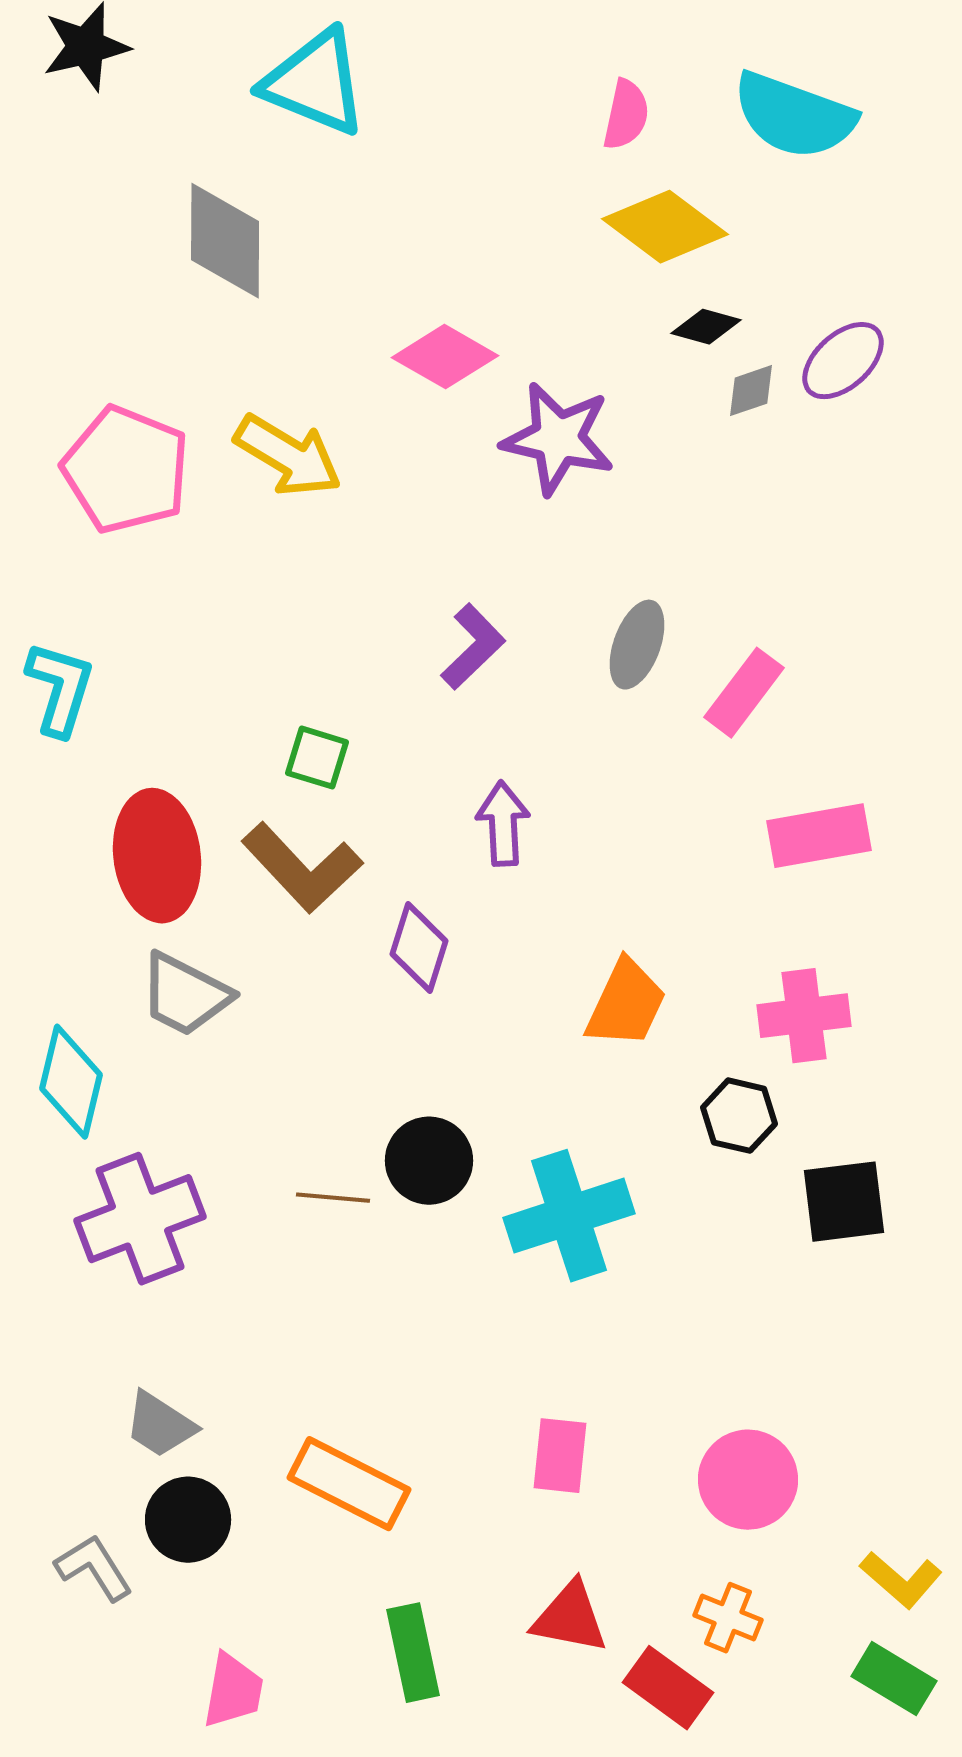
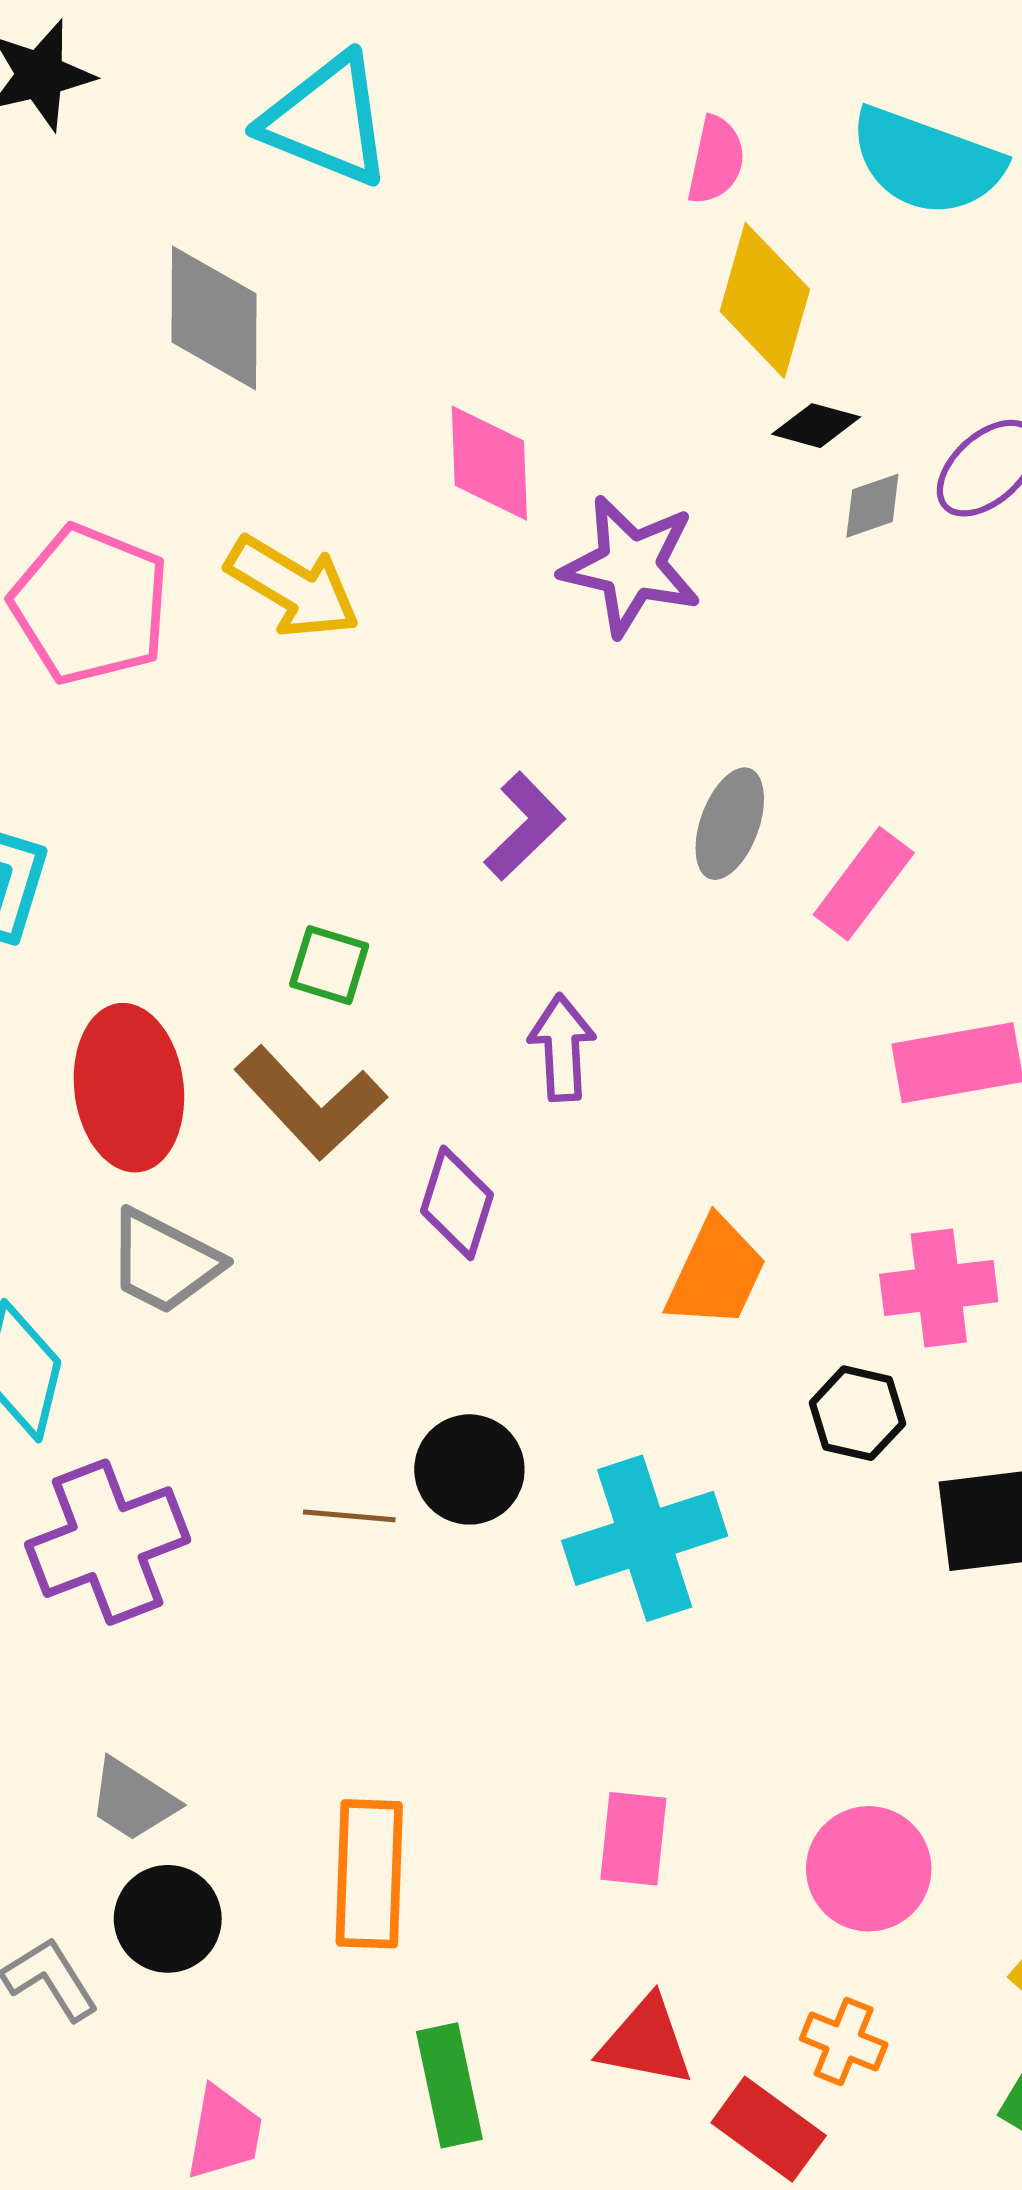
yellow diamond: (665, 227) -> (765, 300), turned 69
pink diamond: (445, 357) -> (489, 463), turned 58
orange rectangle: (349, 1484) -> (369, 1874), turned 65

